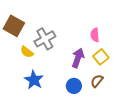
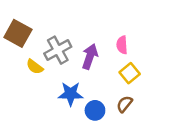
purple arrow: (78, 58) -> (90, 56), moved
blue star: (34, 80) -> (71, 94), moved, turned -30

